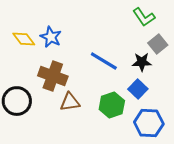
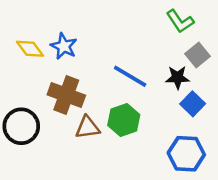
blue square: (138, 89) -> (193, 104), moved
green hexagon: (112, 105) -> (124, 120), moved

